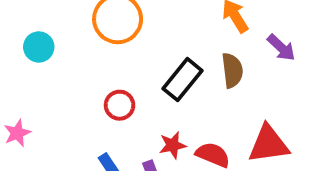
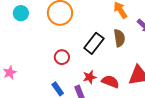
cyan circle: (39, 47) -> (21, 13), moved

